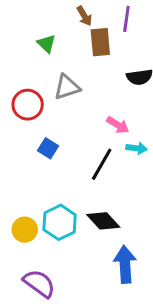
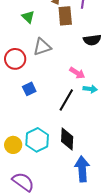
blue square: (48, 148) -> (29, 89), turned 32
black diamond: (103, 221) -> (67, 139), turned 45

